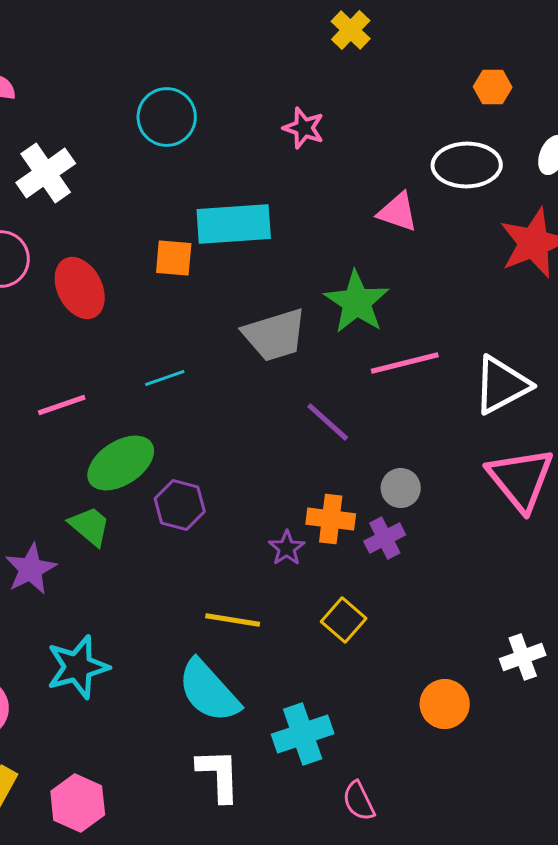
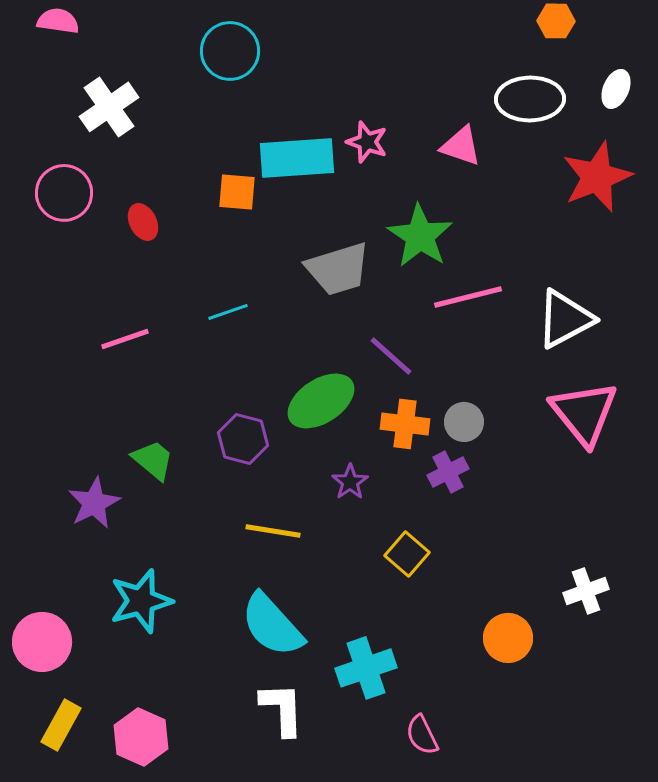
pink star: (304, 128) -> (367, 142), moved
red ellipse: (80, 288) -> (143, 222), size x0.6
green ellipse: (121, 463) -> (321, 401), moved
orange cross: (331, 519) -> (405, 424), moved
yellow line: (233, 620) -> (273, 531), moved

